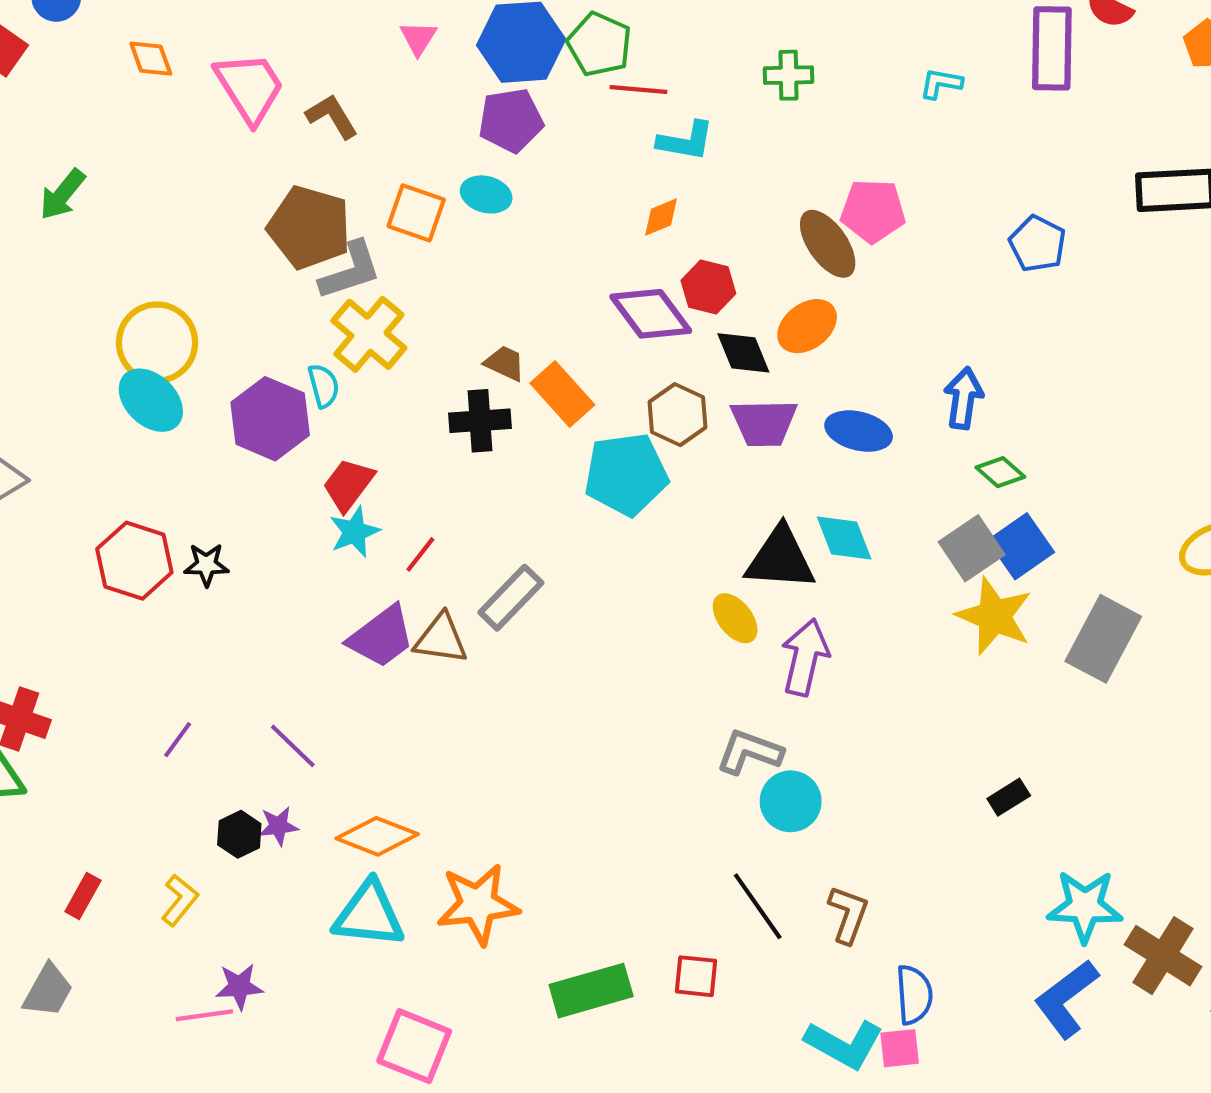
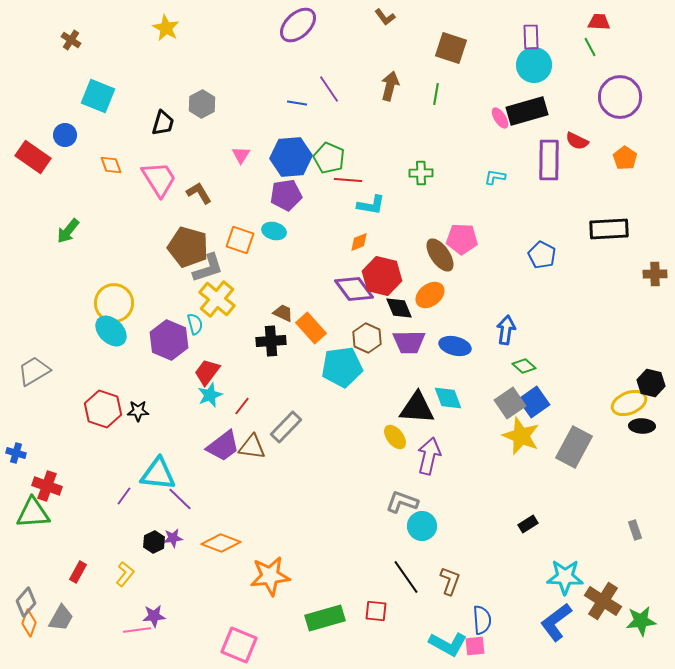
red hexagon: (708, 287) -> (382, 276), size x1.5
cyan triangle: (369, 914) -> (158, 474), moved

